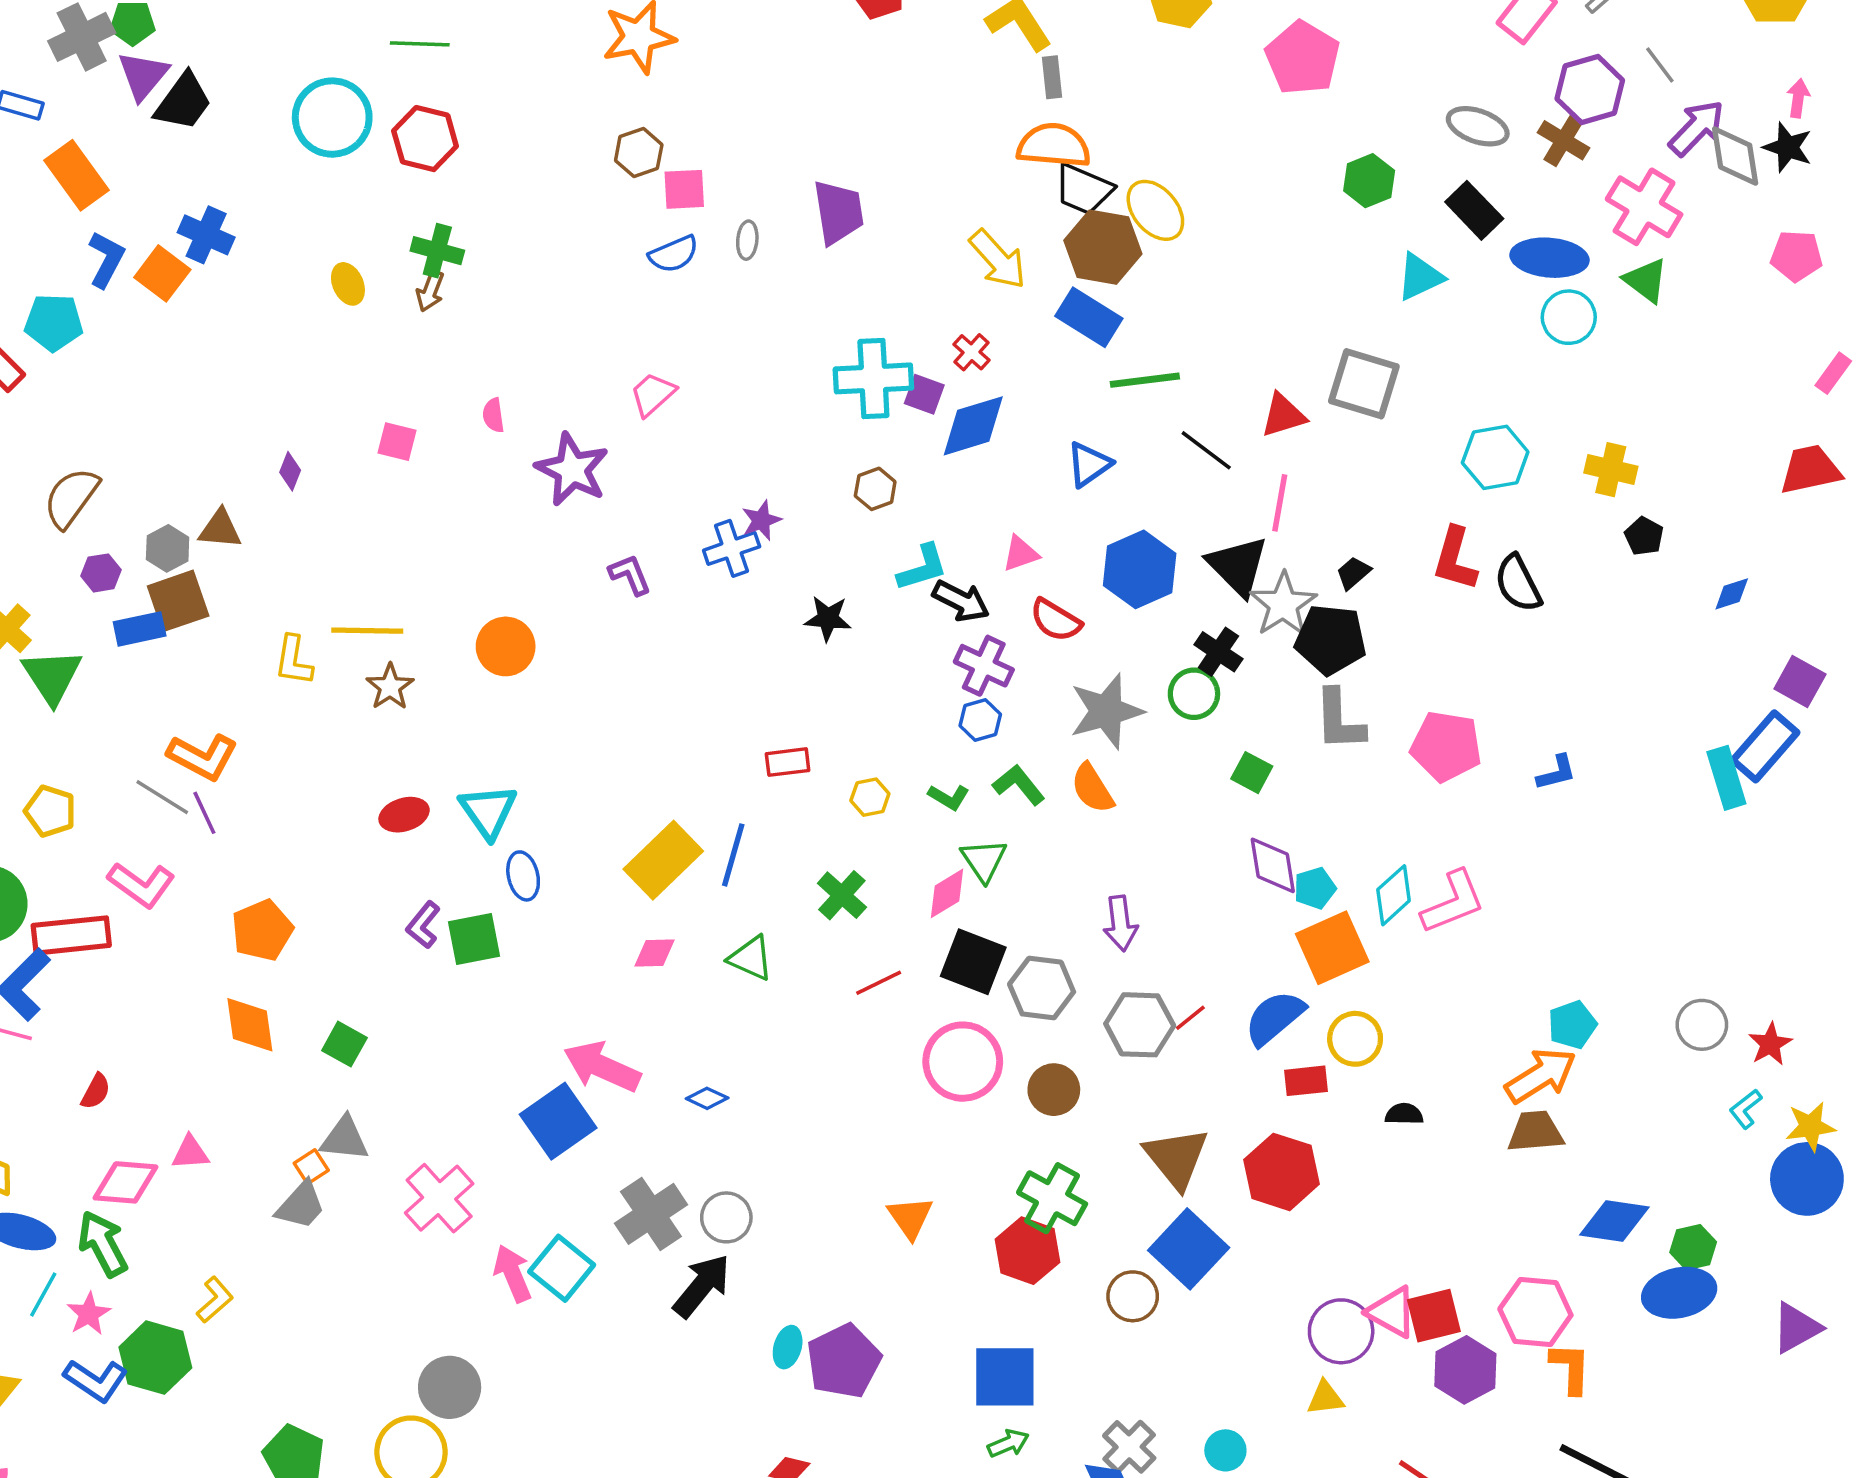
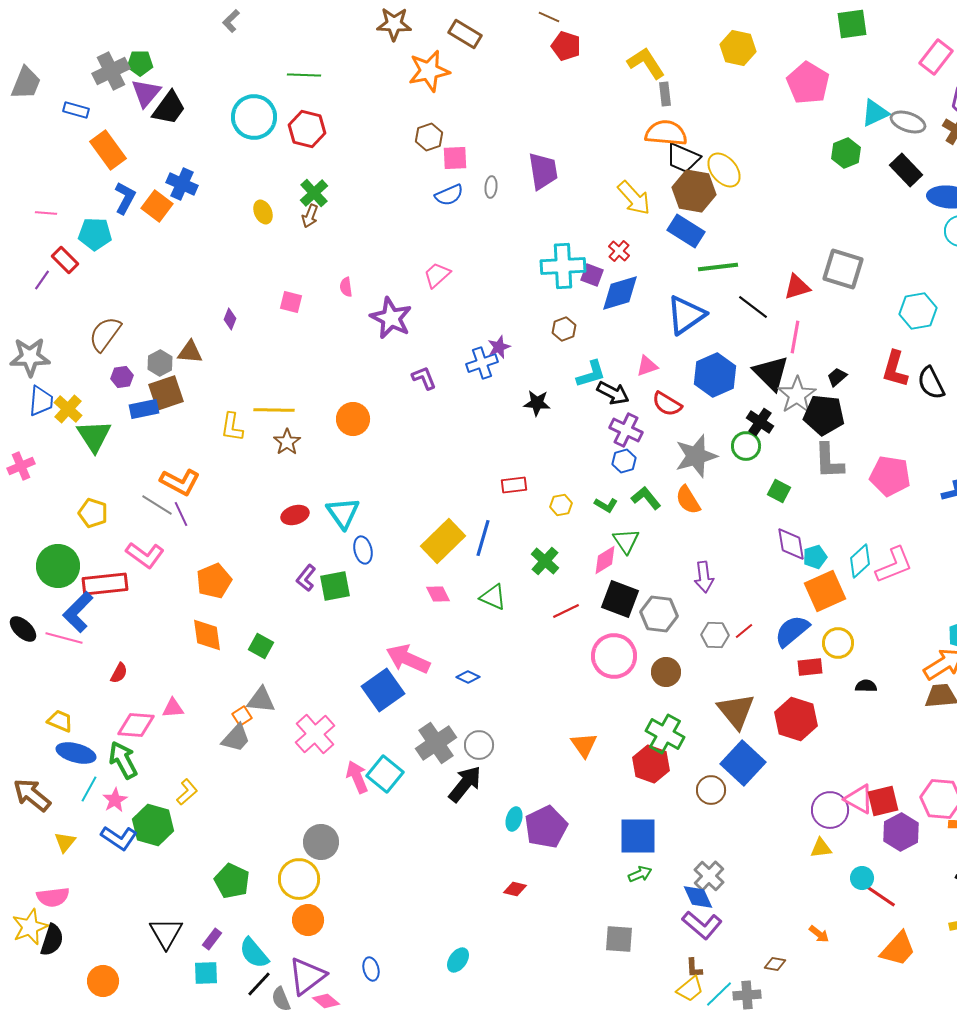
green cross: (437, 251) -> (314, 193), turned 32
cyan triangle: (1420, 277) -> (875, 113), moved
blue triangle: (1089, 464) -> (686, 315), size x1.5
pink diamond: (654, 953) -> (438, 594), turned 65
gray hexagon: (1140, 1025) -> (715, 635), size x0.7
cyan circle: (1225, 1450) -> (862, 878), moved

